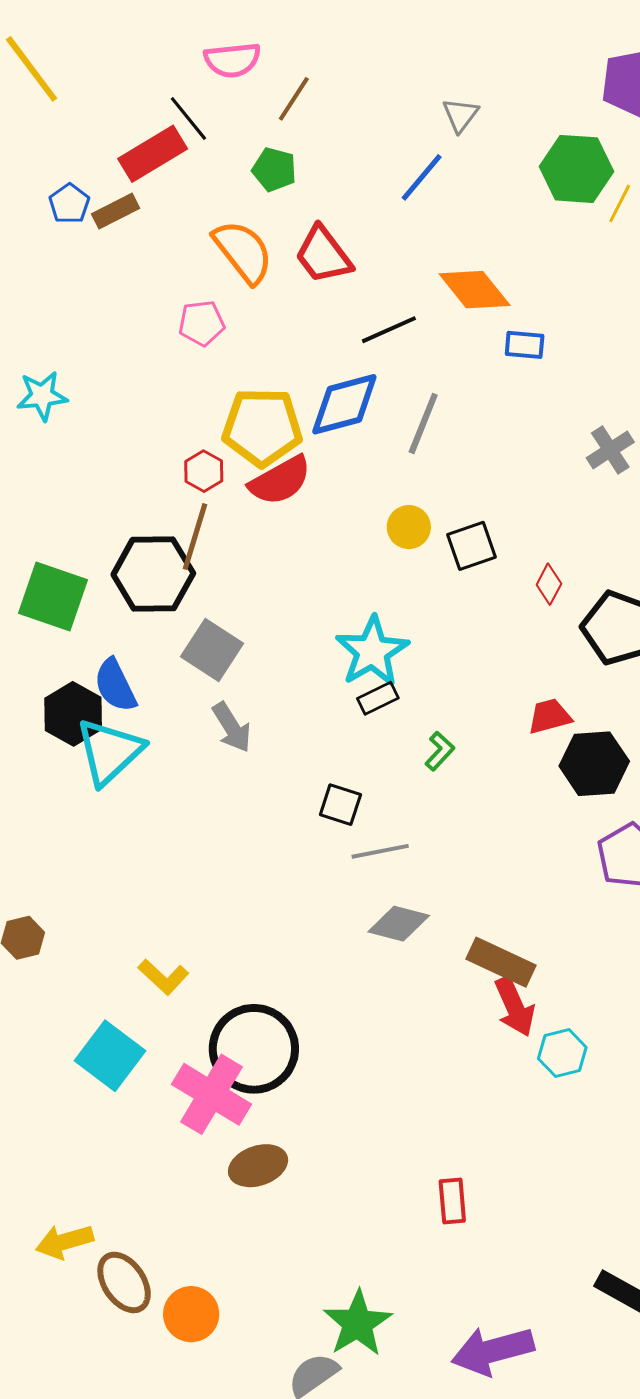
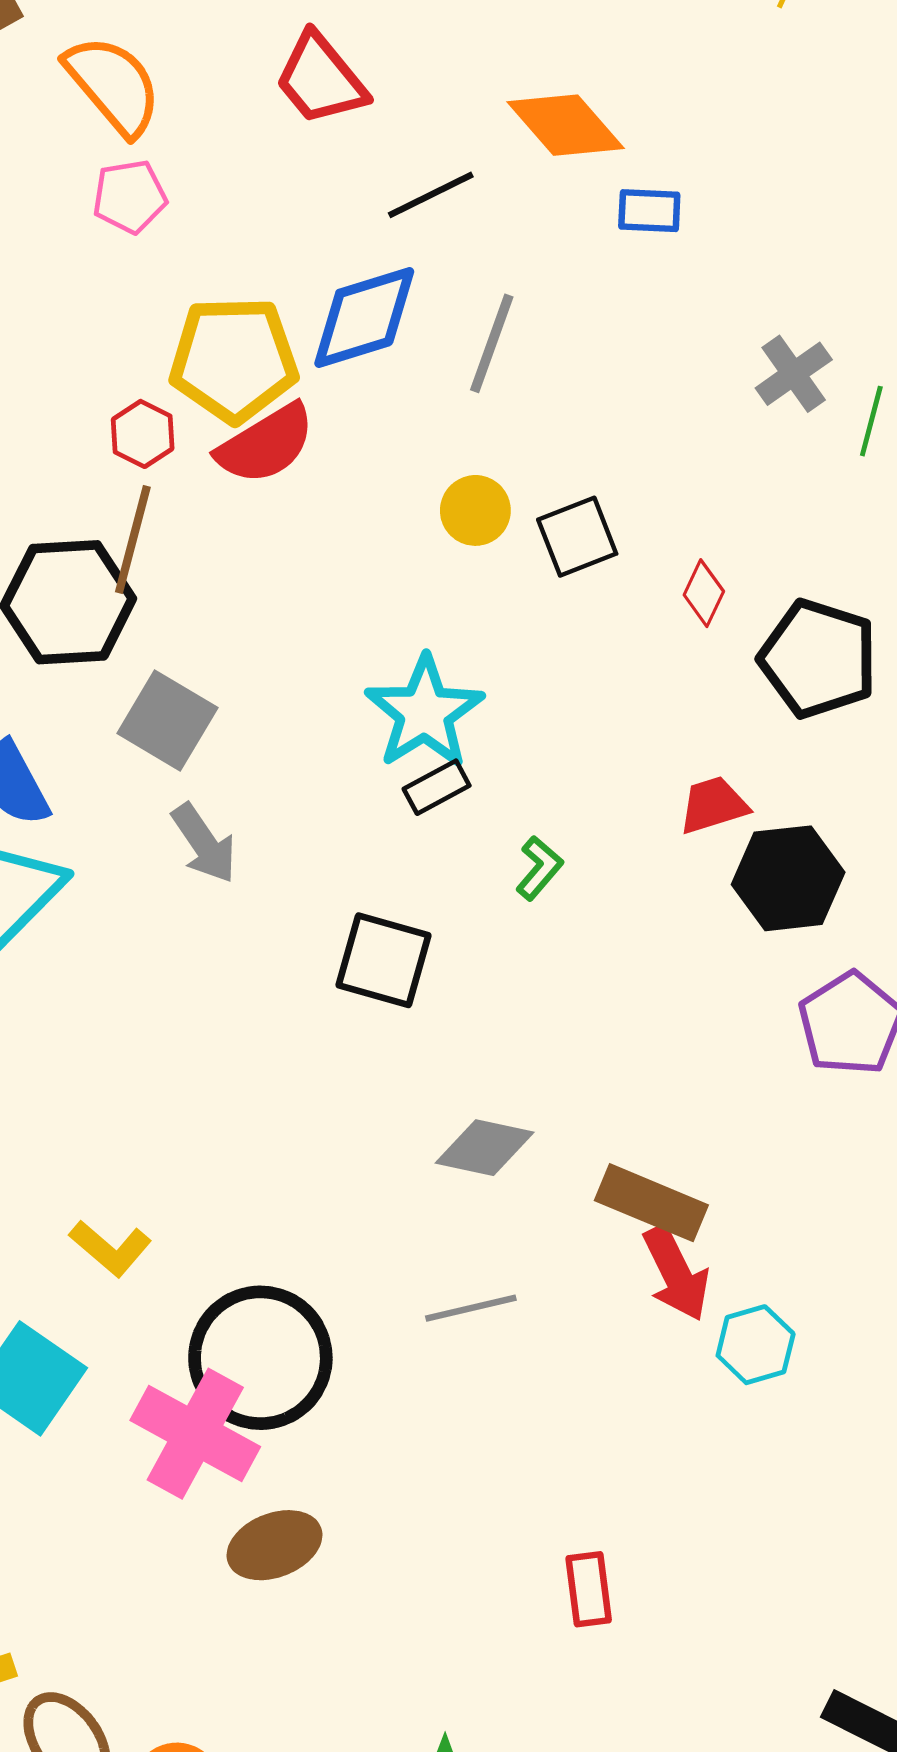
orange semicircle: (243, 252) -> (113, 85), moved
black square: (340, 805) -> (384, 960), size x1.4
gray line: (380, 851) -> (471, 1308), moved

